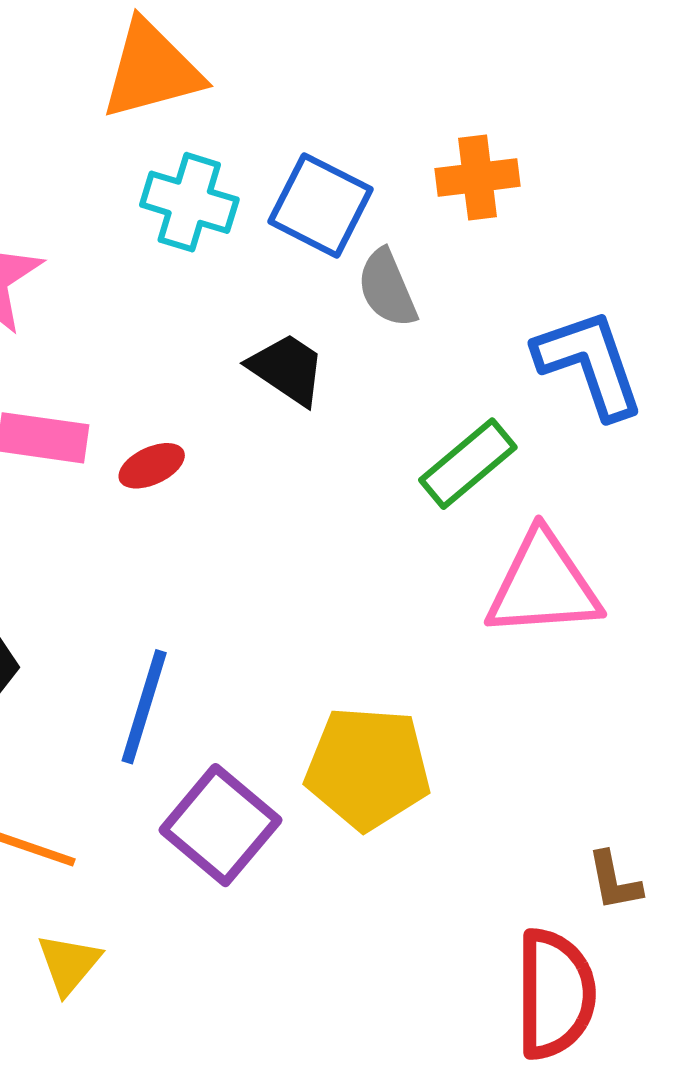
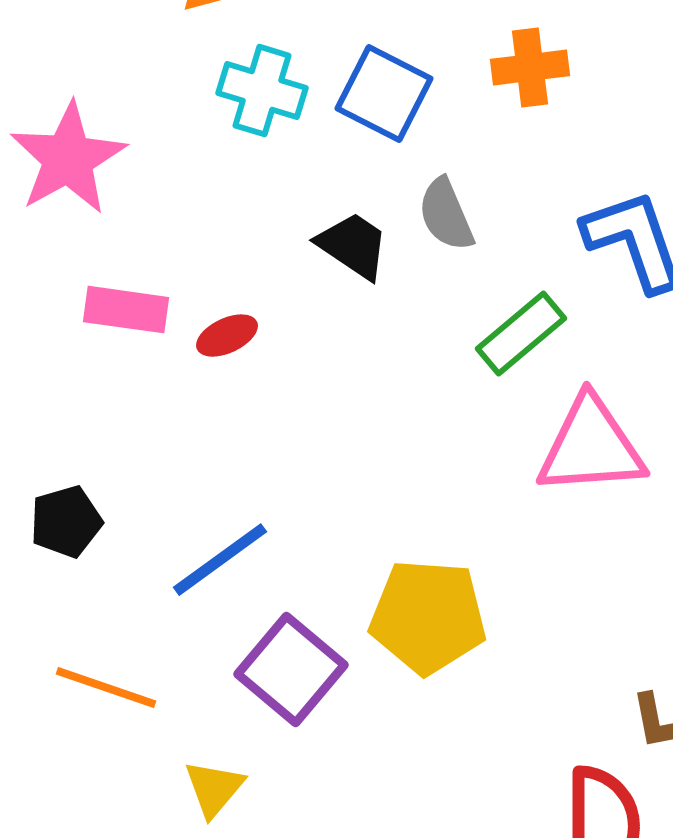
gray semicircle: (387, 288) -> (446, 215), moved
blue line: (144, 707) -> (220, 560), turned 37
yellow triangle: (69, 964) -> (214, 789), moved

